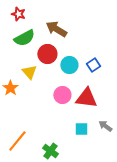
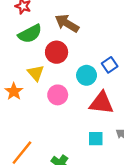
cyan circle: (69, 65) -> (87, 75), moved
pink circle: (62, 95) -> (58, 95), moved

